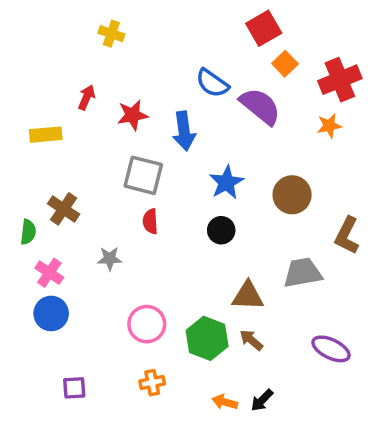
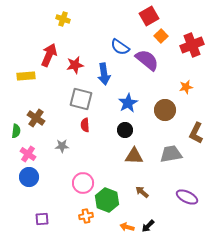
red arrow: (87, 97) -> (49, 55), size x1.6
orange star: (329, 126) -> (186, 87), moved
brown triangle: (248, 296) -> (134, 156), moved
green hexagon: (207, 338) -> (107, 200), moved

